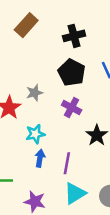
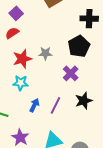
cyan star: (35, 134) -> (21, 83), moved
purple line: (67, 163) -> (56, 105), moved

